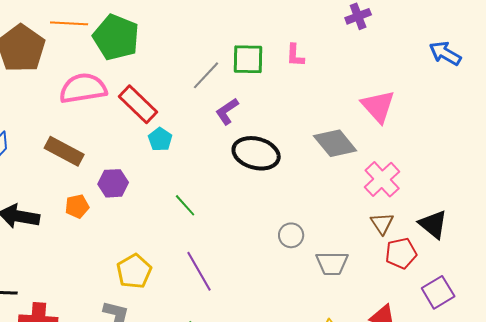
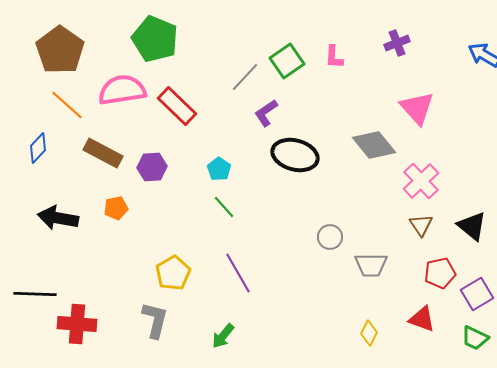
purple cross: (358, 16) -> (397, 43), moved
orange line: (69, 23) -> (67, 105), moved, turned 39
green square: (248, 59) -> (287, 61), turned -36
cyan pentagon: (160, 139) -> (219, 169), moved
purple hexagon: (113, 183) -> (152, 167), moved
red pentagon: (401, 253) -> (440, 273), moved

